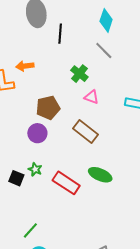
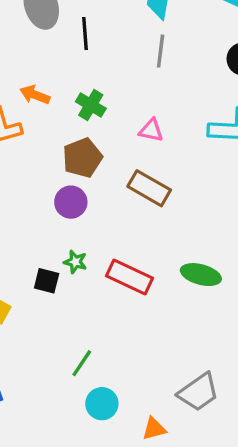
gray line: (104, 50) -> (161, 51), turned 60
orange arrow: (25, 66) -> (35, 95), turned 36
green cross: (79, 74) -> (91, 105), moved
green ellipse: (100, 175) -> (201, 275), moved

